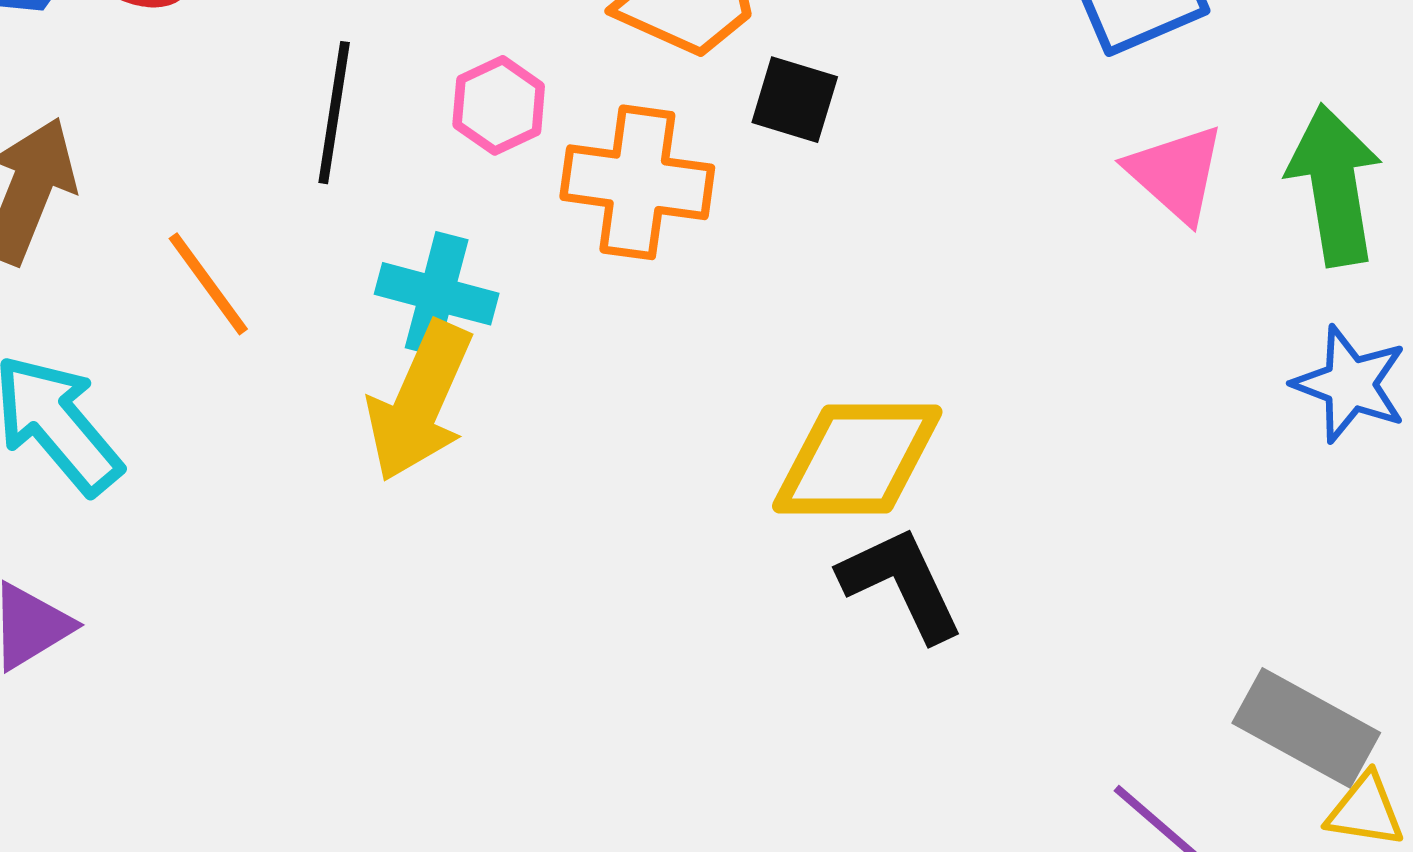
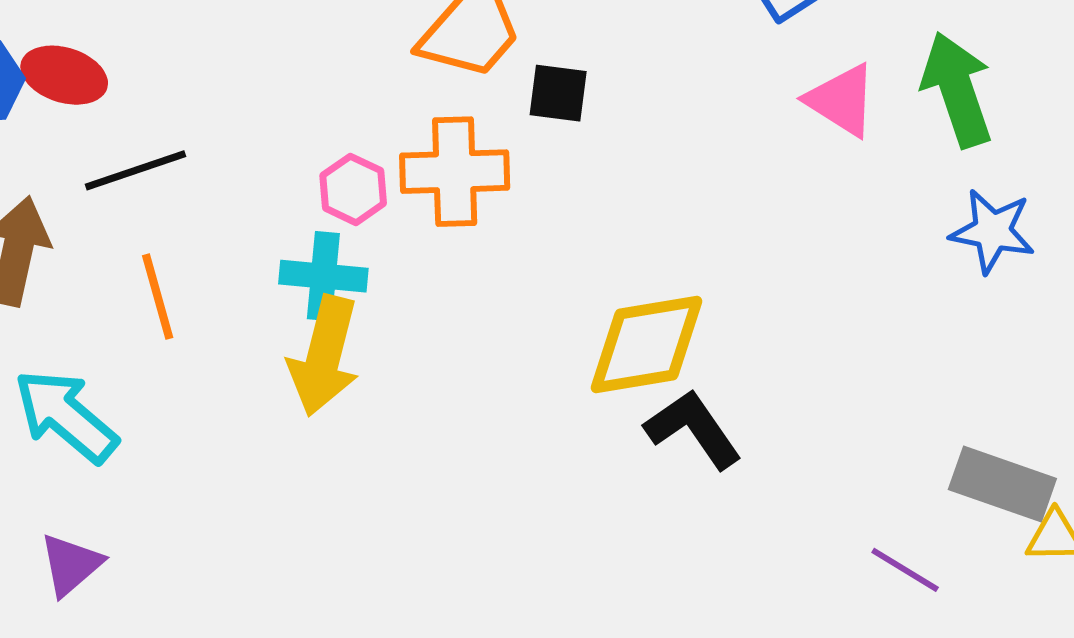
pink hexagon: (499, 105) -> (353, 189), moved
black line: (334, 113) -> (136, 170), moved, turned 72
orange line: (208, 284) -> (158, 297), turned 30

